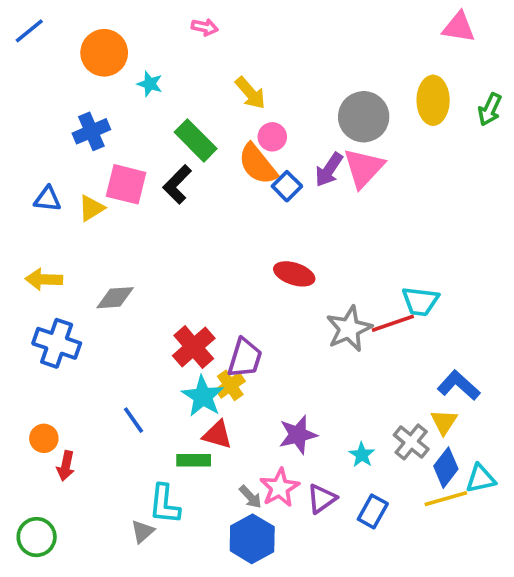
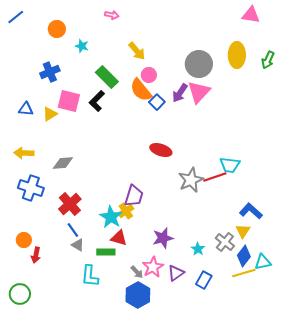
orange circle: (104, 53) -> (57, 29), size x0.7
red cross: (194, 347) -> (70, 204), moved
gray triangle: (143, 532) -> (78, 245), moved, turned -48

